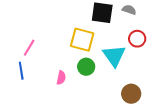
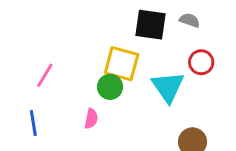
green circle: (86, 67) -> (110, 87), moved
blue line: (21, 71) -> (33, 123), moved

